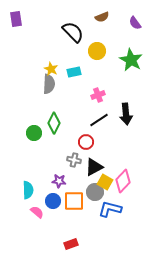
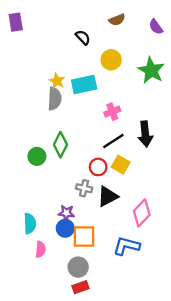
black semicircle: (73, 32) -> (83, 37), size x0.6
cyan rectangle: (74, 72) -> (84, 85), size x1.5
yellow square: (105, 182) -> (121, 165), moved
gray circle: (95, 192) -> (78, 267), moved
blue circle: (53, 201) -> (65, 228), moved
pink semicircle: (37, 212) -> (40, 249), turned 56

